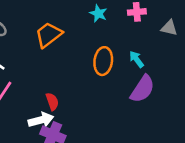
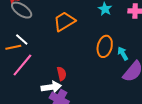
cyan arrow: (137, 59) -> (123, 54), moved

